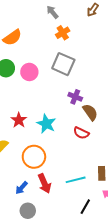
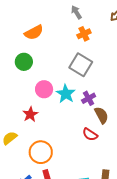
pink circle: (29, 72) -> (44, 89), moved
purple cross: (75, 97) -> (89, 98), turned 32
cyan star: (46, 124) -> (66, 94), moved

